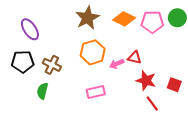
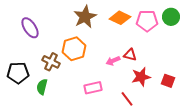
orange hexagon: (93, 52) -> (74, 49), moved
black pentagon: (23, 62) -> (18, 73), moved
red star: (146, 81) -> (141, 77), turned -30
red line: (152, 104) -> (127, 99), moved

